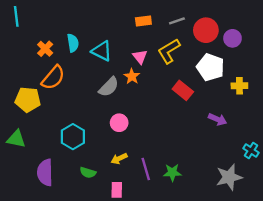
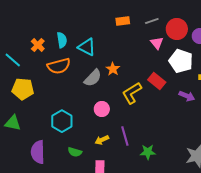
cyan line: (16, 16) -> (13, 60), moved, turned -42
yellow L-shape: (169, 51) -> (132, 93), moved
pink triangle: (140, 57) -> (157, 43), moved
orange semicircle: (53, 78) -> (59, 66), moved, turned 35
purple arrow: (217, 119) -> (187, 96), moved
purple line: (146, 169) -> (125, 136), moved

